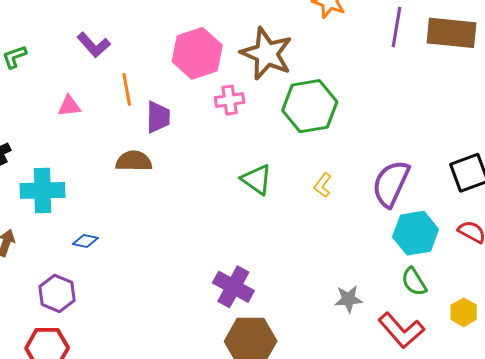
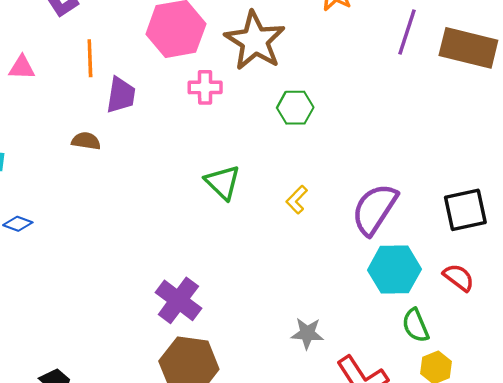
green hexagon: (310, 106) -> (295, 108), size x0.6
brown semicircle: (134, 161) -> (86, 141), size x0.7
green semicircle: (414, 282) -> (416, 325), moved

